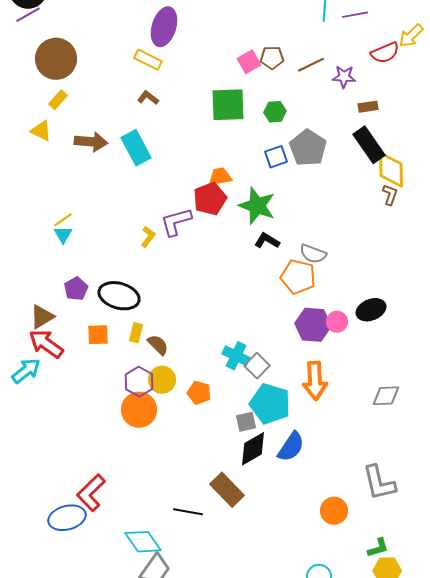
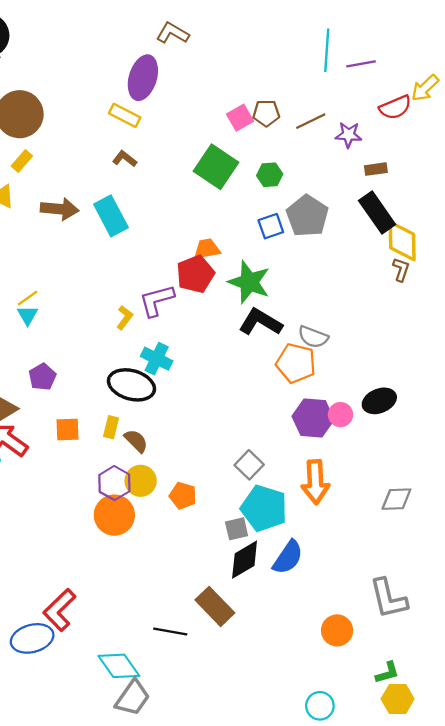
green square: (228, 105) -> (216, 167), turned 36
black L-shape: (267, 241) -> (261, 322), size x1.5
black ellipse: (119, 296) -> (131, 385), moved
cyan cross: (236, 356) -> (157, 359), moved

